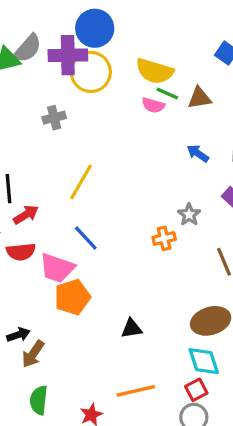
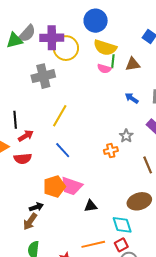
blue circle: (95, 28) -> (96, 21), moved
green line: (167, 93) -> (113, 61), turned 72
gray cross: (54, 118) -> (43, 76), size x1.6
pink trapezoid: (57, 268) -> (71, 186), moved
black arrow: (18, 335) -> (36, 207), moved
cyan diamond: (204, 361) -> (122, 225), moved
red square: (196, 390) -> (121, 245), moved

